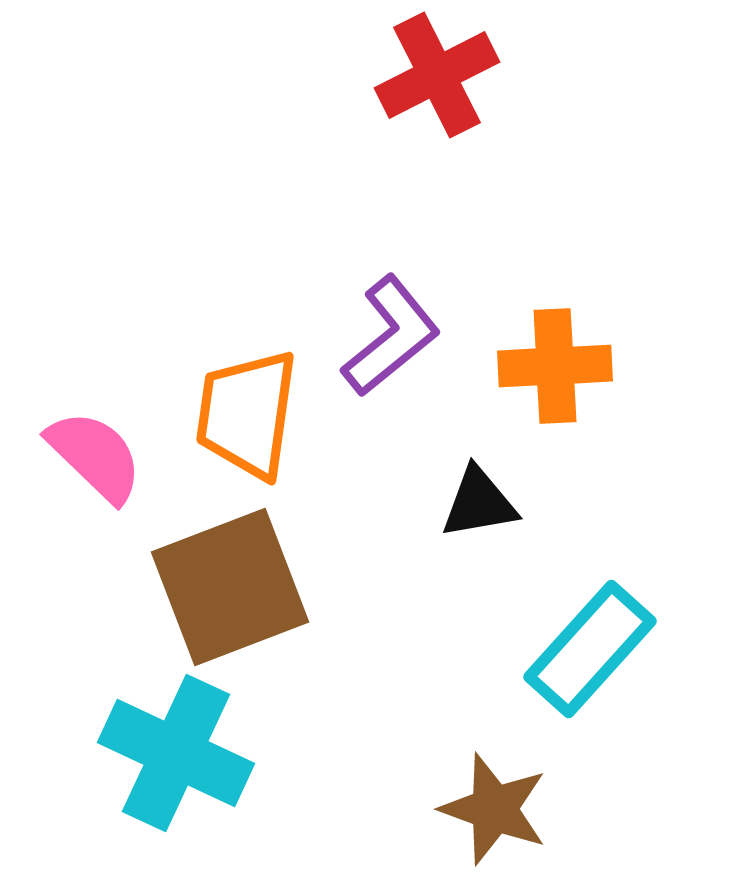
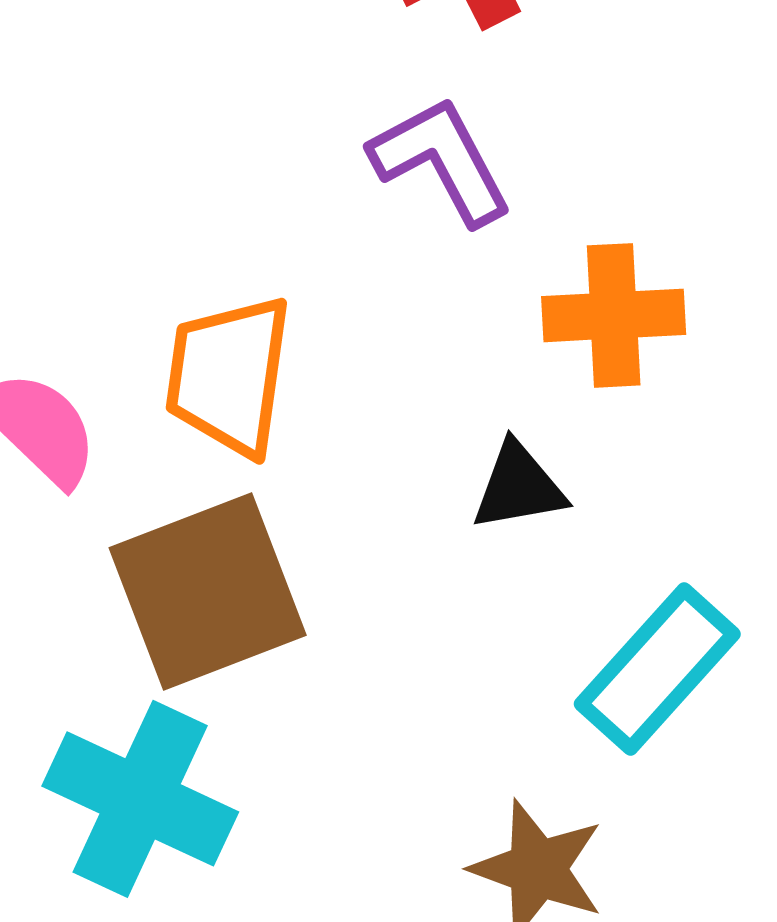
purple L-shape: (391, 336) -> (441, 161), moved, turned -79

